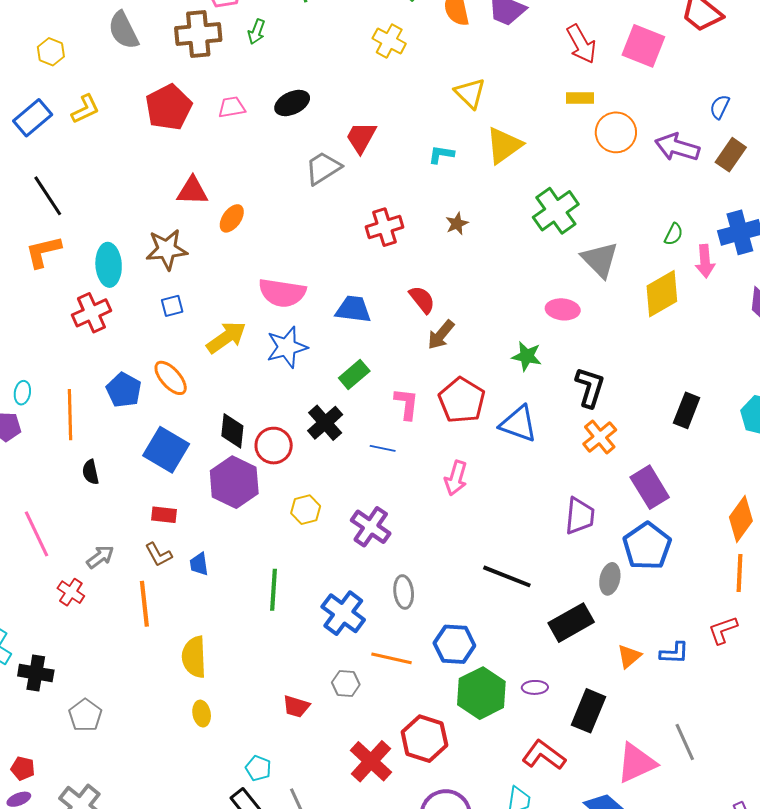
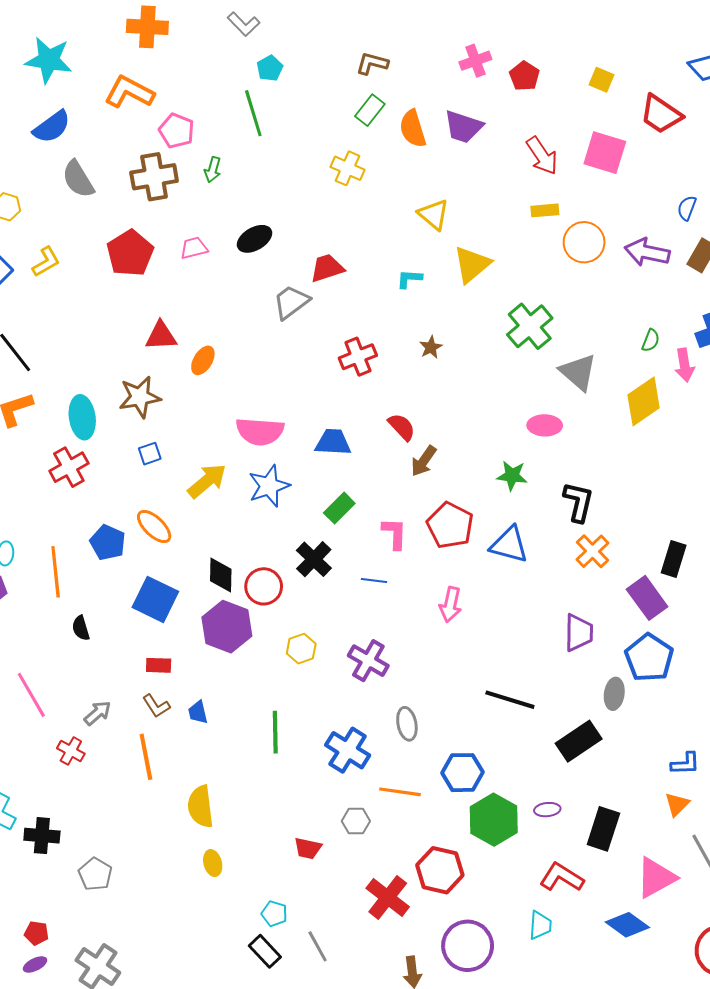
red trapezoid: (361, 137) -> (327, 268), turned 48
black rectangle: (687, 410) -> (674, 559), moved
orange triangle: (629, 656) -> (677, 804), moved

